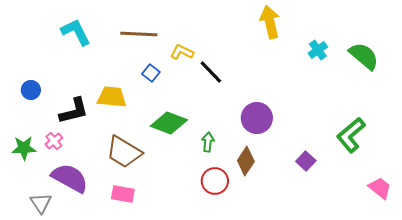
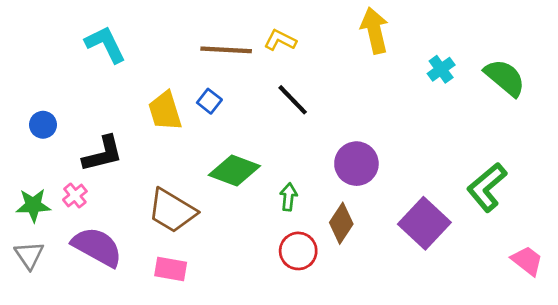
brown line: (139, 34) -> (226, 50), moved
yellow L-shape: (182, 52) -> (280, 40), moved
yellow trapezoid: (112, 97) -> (165, 111), moved, turned -112
purple square: (306, 161) -> (424, 223), size x1.8
gray triangle: (41, 203) -> (29, 255), moved

